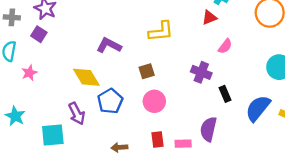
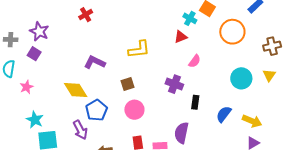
black rectangle: (225, 94) -> (195, 102), turned 32
blue semicircle: (258, 108) -> (224, 114), size x0.7
purple arrow: (77, 114) -> (80, 130), moved
cyan star: (15, 116) -> (35, 120), moved

